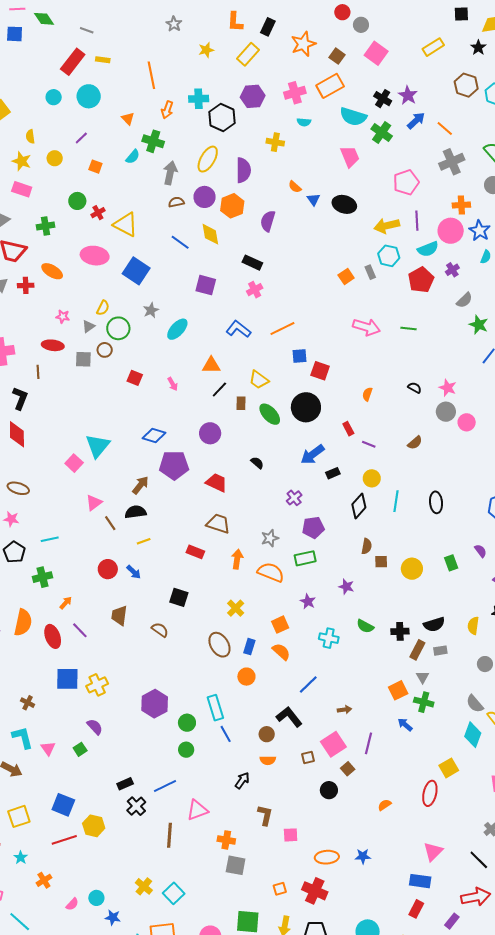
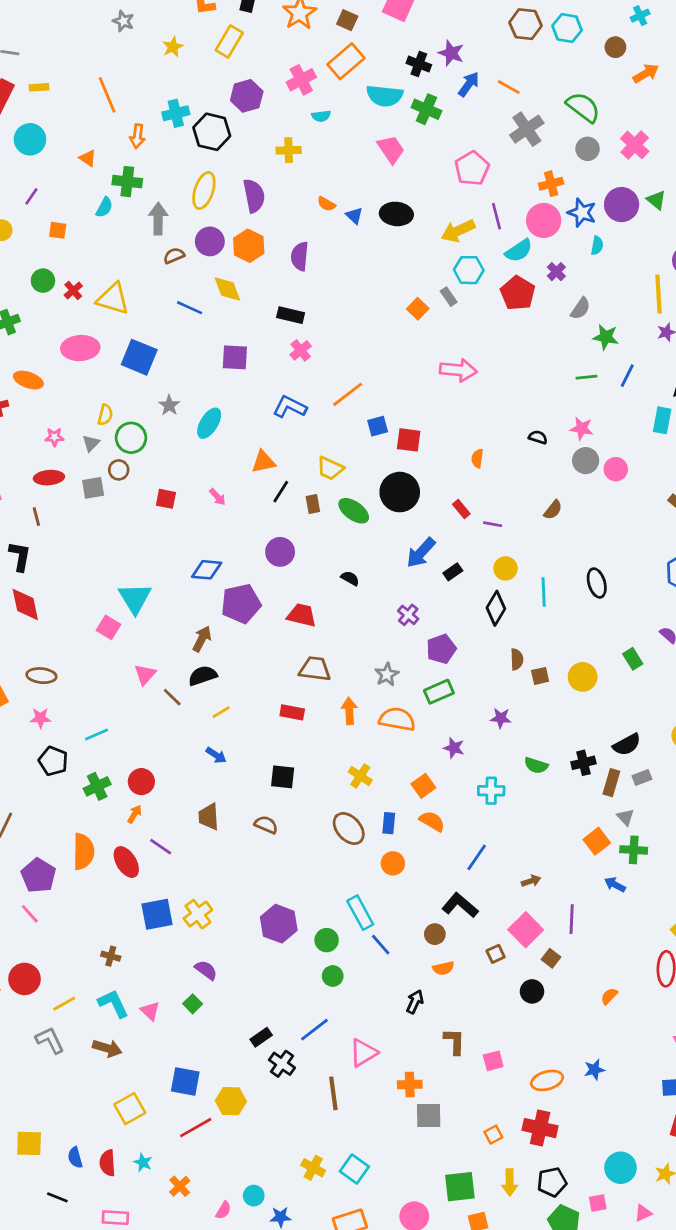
green line: (408, 328) -> (587, 377), moved
red circle: (108, 569) -> (141, 782), moved

